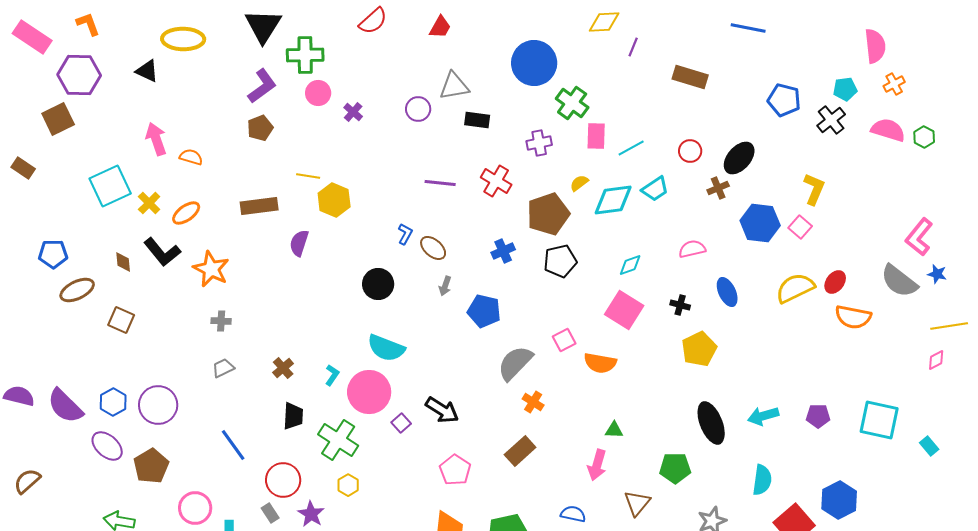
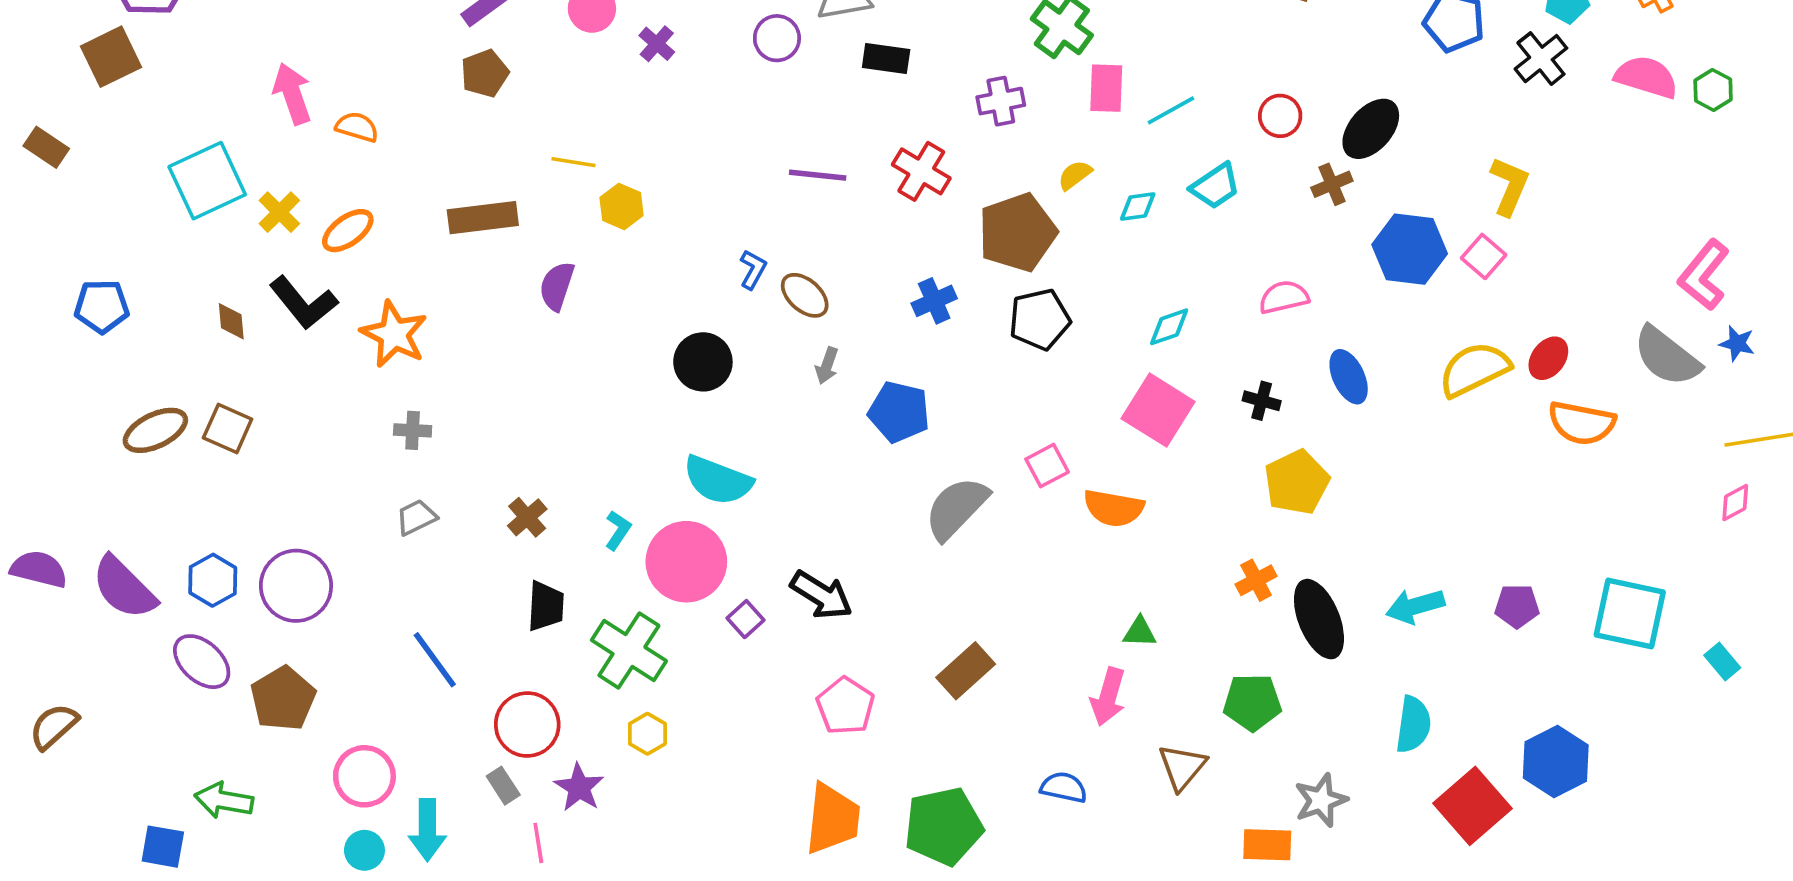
yellow hexagon: (334, 200) -> (622, 207), size x0.7
cyan diamond: (613, 200) -> (1138, 207), size x0.5
brown ellipse: (77, 290) -> (155, 430), moved
orange cross: (533, 402) -> (1256, 580), moved, turned 30

